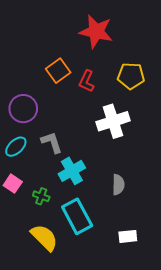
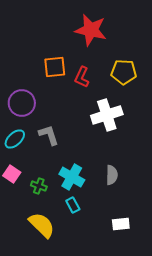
orange square: (58, 71) -> (55, 67), turned 30
cyan cross: (72, 171) -> (72, 177), moved, turned -30
cyan rectangle: (77, 216) -> (73, 205), size x0.5

